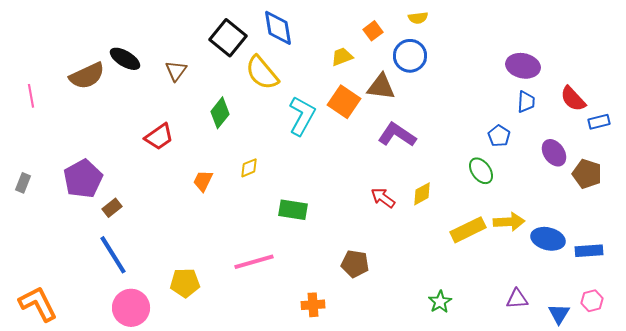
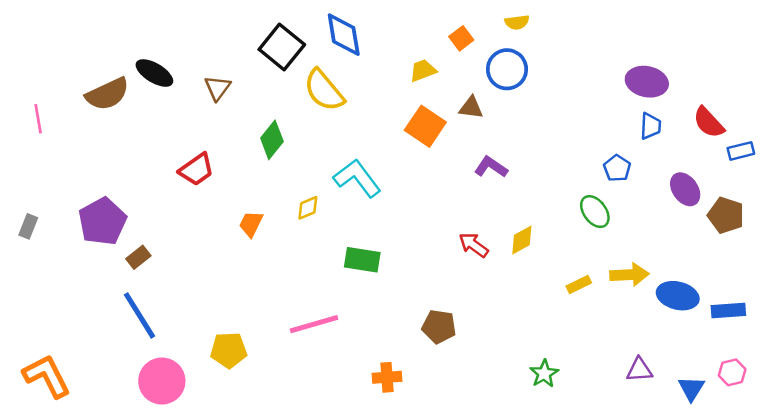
brown triangle: (381, 87) -> (471, 108), size x0.7
cyan L-shape: (302, 116) -> (357, 178), moved, turned -66
purple L-shape: (397, 135) -> (491, 167), size x0.7
yellow rectangle: (468, 230) -> (579, 285), size x0.6

